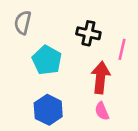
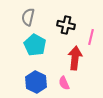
gray semicircle: (23, 23) -> (28, 17), moved
pink semicircle: (102, 111) -> (64, 83), moved

